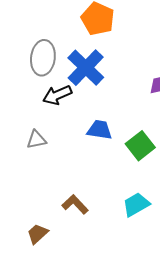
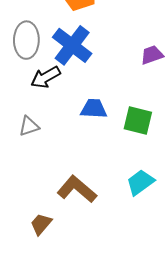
green square: (140, 146) -> (138, 120), turned -32
brown L-shape: (75, 204) -> (77, 189), size x1.4

